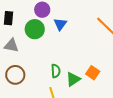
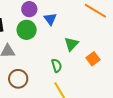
orange square: (93, 73) -> (93, 59), turned 32
green triangle: (73, 79) -> (71, 44), moved

